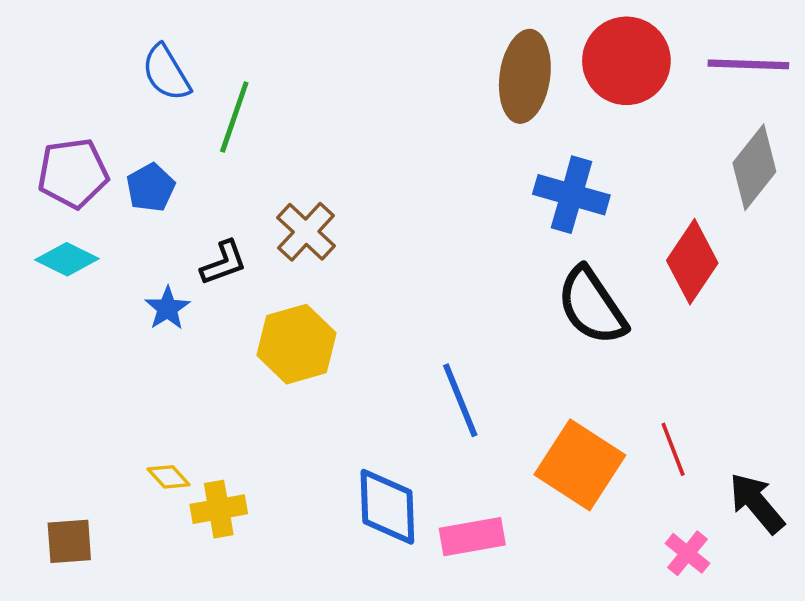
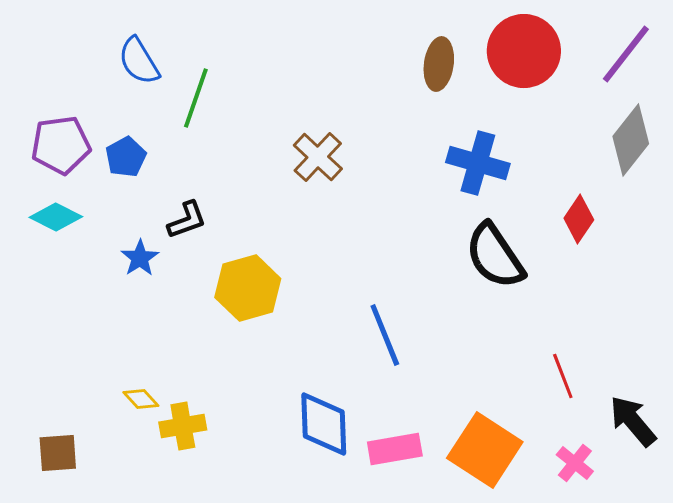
purple line: (748, 64) -> (626, 54), turned -54
brown ellipse: (525, 76) -> (439, 64), size x0.7
brown cross: (306, 232) -> (318, 157), moved
red diamond: (692, 262) -> (579, 219), size x0.7
orange square: (580, 465) -> (485, 450), moved

